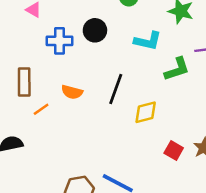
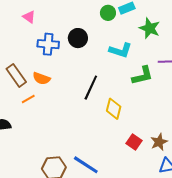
brown rectangle: (24, 82) -> (16, 75), turned -40
orange semicircle: (72, 92) -> (41, 78), moved
yellow diamond: (146, 112) -> (114, 109), turned -65

